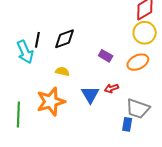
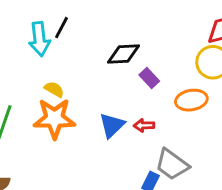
black diamond: (65, 39) -> (123, 54), moved
yellow semicircle: (62, 71) -> (54, 89), moved

